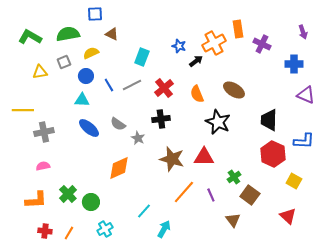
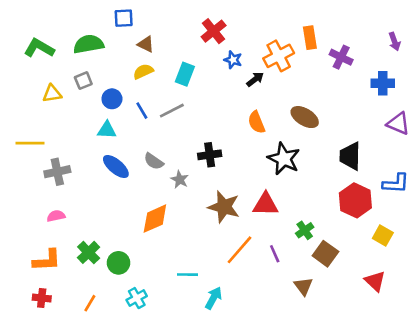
yellow semicircle: (91, 53) -> (143, 71), moved
red cross: (164, 88) -> (214, 31), moved
cyan line: (144, 211) -> (187, 275), turned 49
red cross: (45, 231) -> (42, 298), moved

